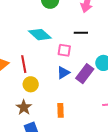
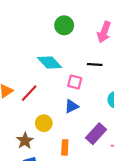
red line: (24, 64) -> (29, 93), turned 48
purple rectangle: (85, 74) -> (96, 134), moved
yellow circle: (31, 84) -> (44, 123), moved

